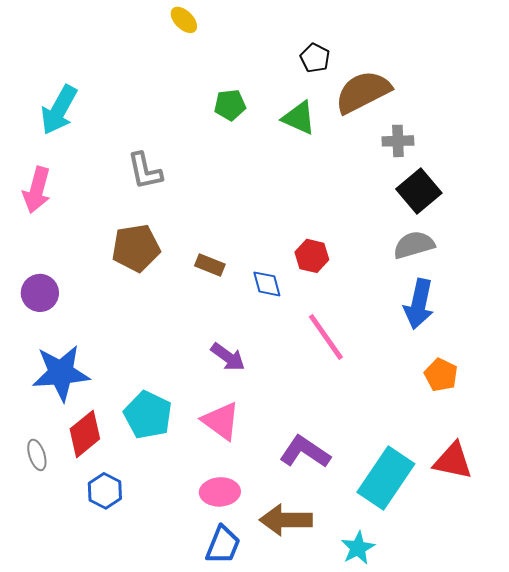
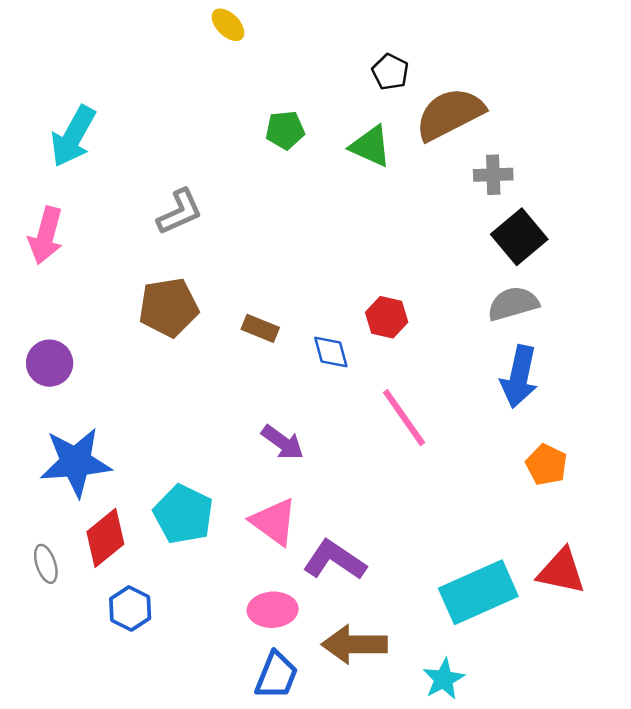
gray L-shape: (145, 171) -> (180, 212), turned -102
purple L-shape: (305, 452) -> (335, 560), moved
cyan rectangle: (386, 478) -> (478, 592), turned 32

